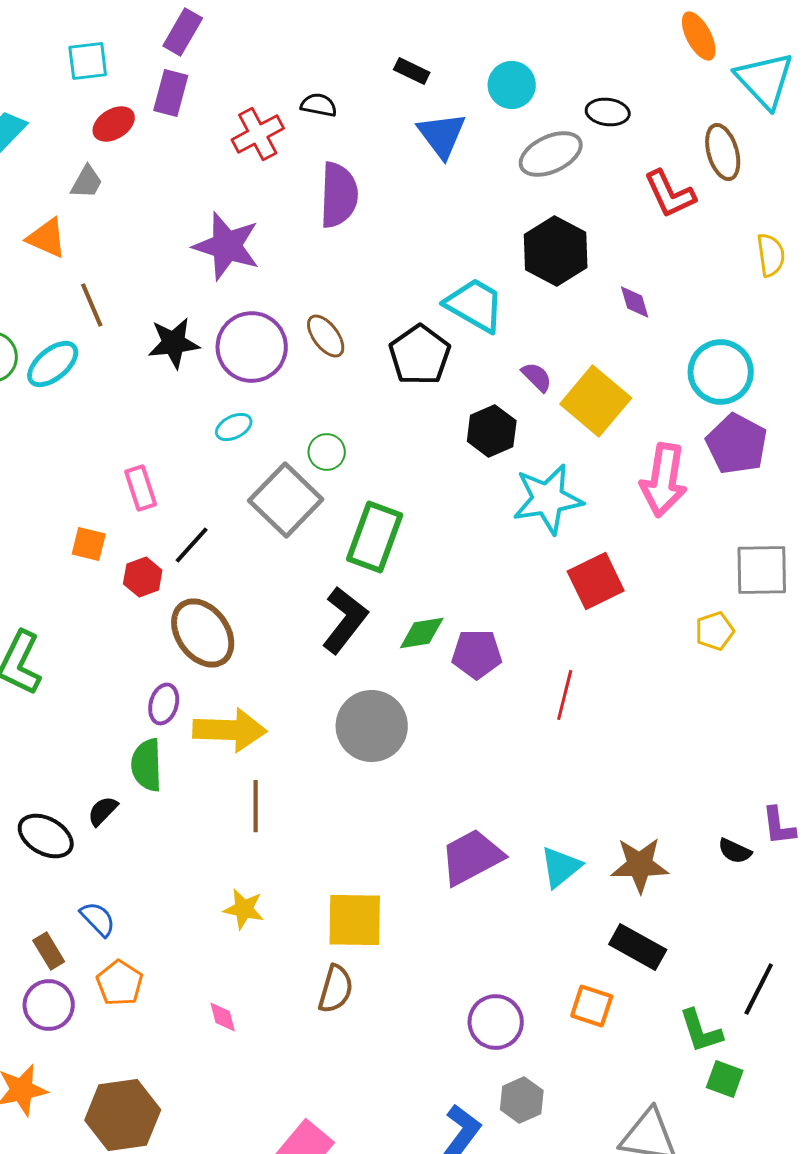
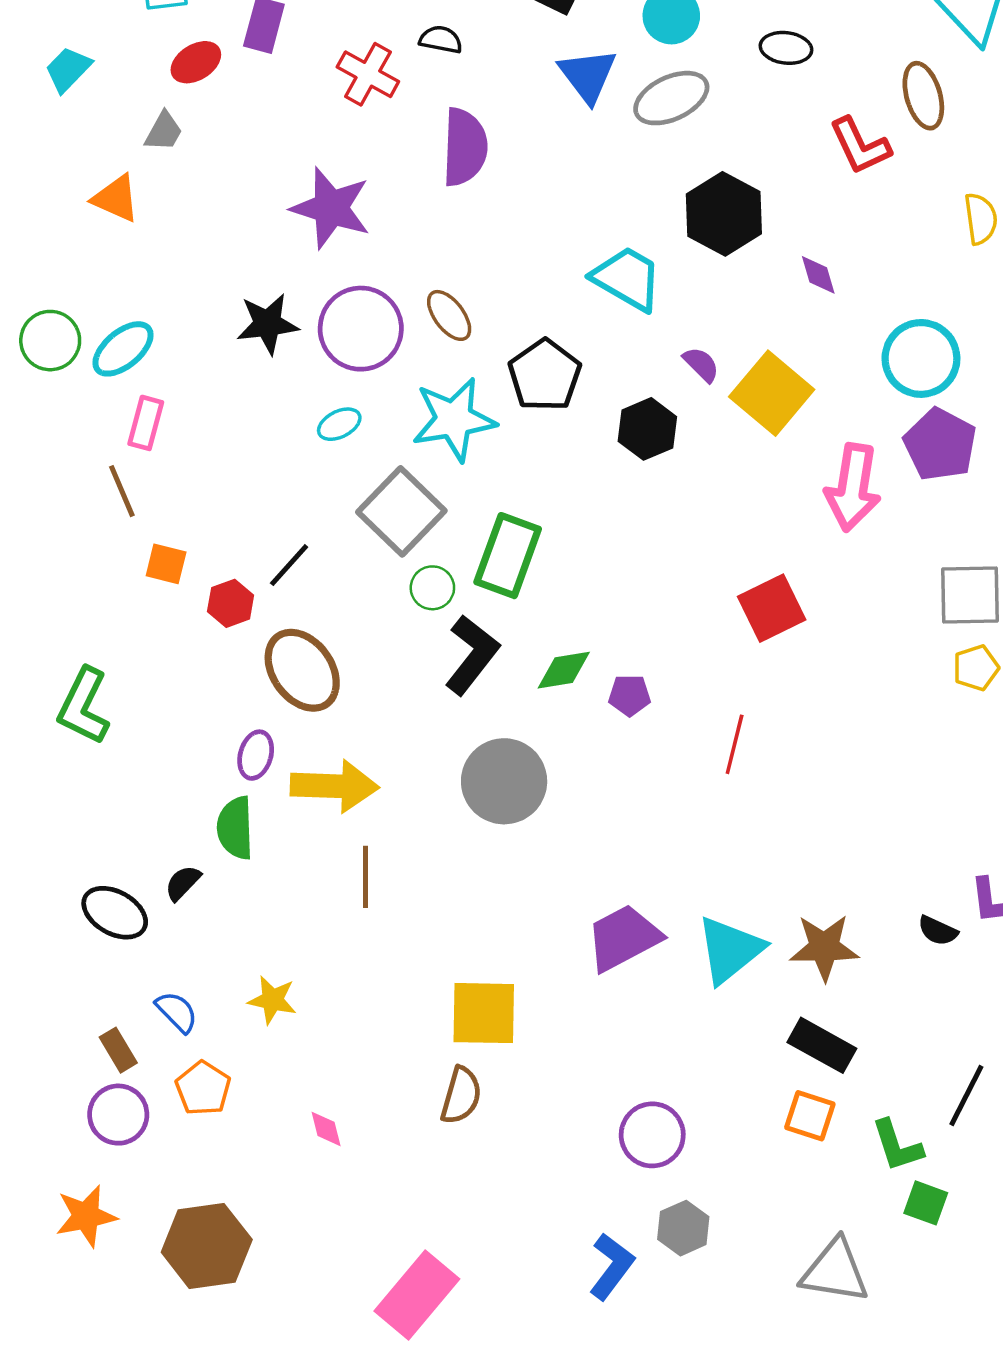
red cross: (258, 134) -> (368, 74), turned -33
gray ellipse: (551, 154) -> (671, 98), moved
brown line: (92, 305) -> (122, 491), moved
black pentagon: (420, 355) -> (545, 375), moved
green circle: (327, 452) -> (432, 588), moved
pink rectangle: (141, 488) -> (146, 423), moved, turned 33
cyan star: (548, 499) -> (454, 419), moved
yellow pentagon: (715, 631) -> (976, 668), moved
purple pentagon: (477, 654) -> (630, 695), size x0.7
cyan triangle: (561, 867) -> (730, 950), size x1.4
yellow star: (244, 909) -> (272, 1000), moved
orange square: (592, 1006) -> (810, 1116), moved

